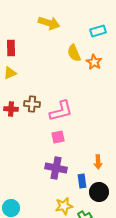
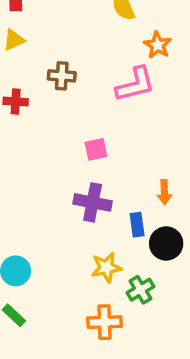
orange star: (94, 62) -> (158, 45), moved
brown cross: (32, 104) -> (62, 76), moved
pink L-shape: (61, 111) -> (135, 84), moved

